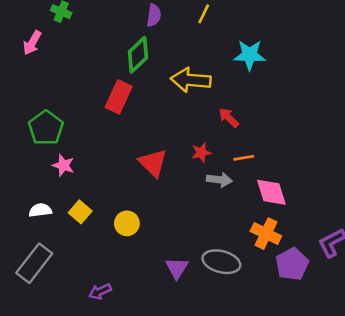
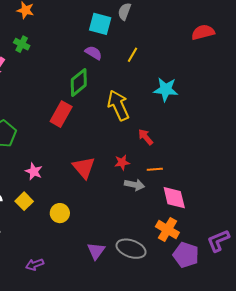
purple semicircle: (154, 15) -> (93, 53), turned -72
yellow arrow: (191, 80) -> (118, 105), turned 56
pink star: (63, 165) -> (34, 171), moved
purple pentagon: (292, 264) -> (186, 255), turned -30

